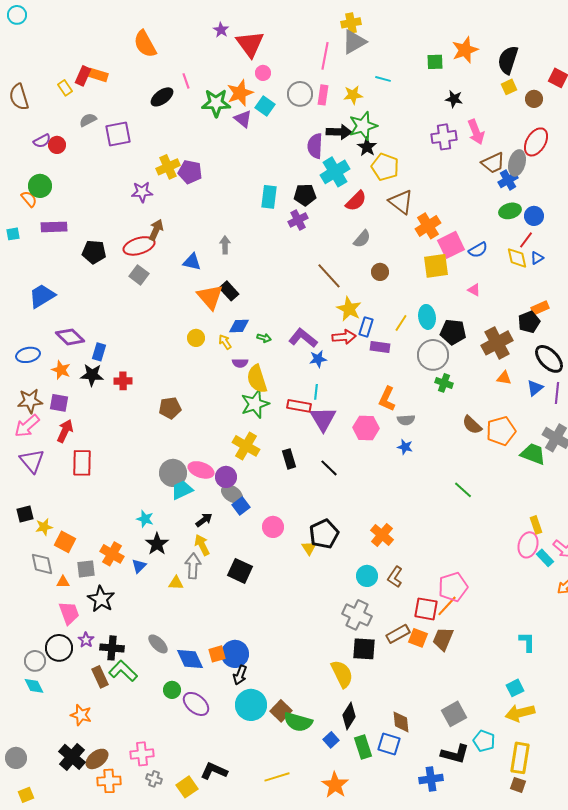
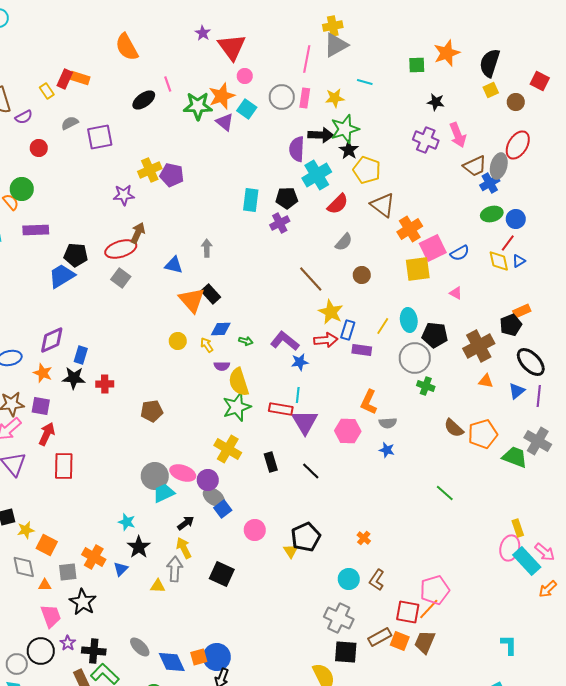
purple cross: (444, 137) -> (426, 140), turned 30
purple semicircle: (42, 141) -> (24, 117), moved
blue trapezoid: (42, 296) -> (62, 276), moved
purple diamond: (70, 337) -> (52, 340), turned -68
orange cross: (382, 535) -> (364, 538), size x0.6
cyan rectangle: (545, 558) -> (527, 561), size x1.6

